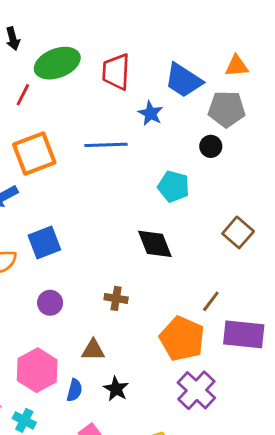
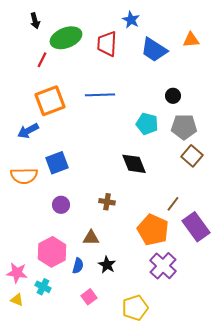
gray pentagon: (227, 109) -> (184, 127), moved
blue star: (151, 113) -> (131, 20), moved
purple rectangle: (244, 334) -> (196, 227), turned 48

